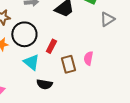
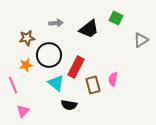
gray triangle: (107, 19) -> (141, 40), moved
red rectangle: (51, 46) -> (76, 67), size x1.5

